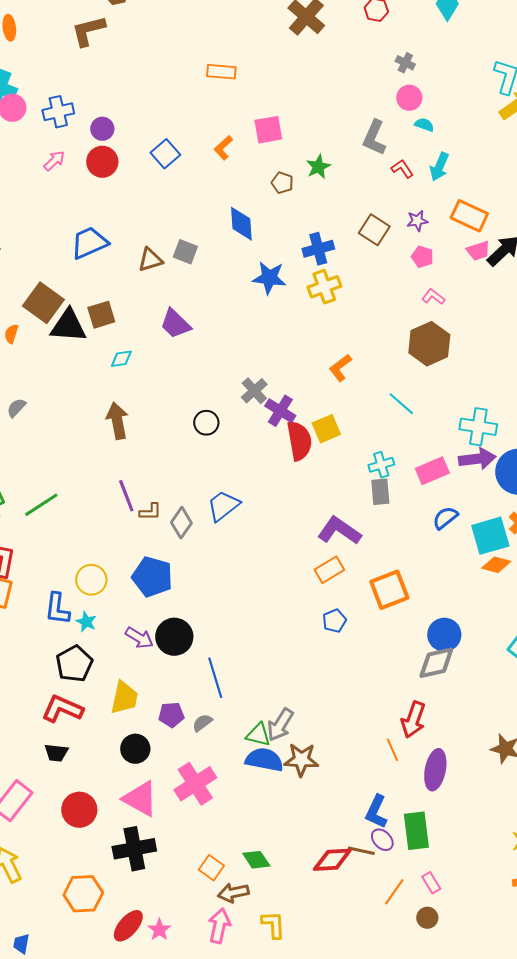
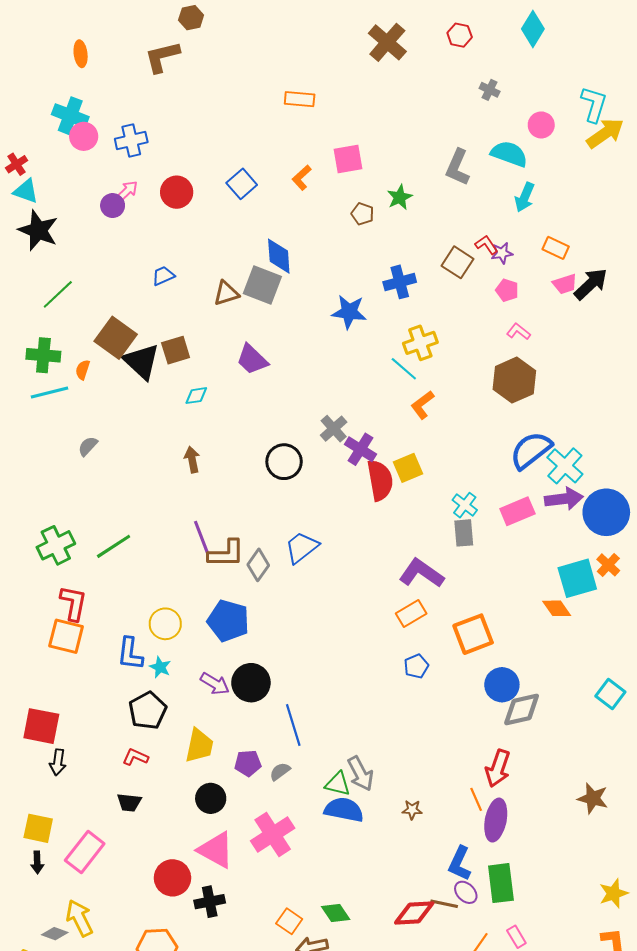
pink circle: (409, 98) -> (541, 125), moved
cyan semicircle: (424, 125) -> (509, 154), size x1.8
purple circle: (102, 129) -> (113, 206), moved
red L-shape: (402, 169) -> (486, 245), moved
orange rectangle: (469, 216) -> (556, 248), size x0.7
blue diamond: (241, 224) -> (279, 256), moved
blue trapezoid: (89, 243) -> (163, 276), size x0.6
gray square: (185, 252) -> (262, 285), size x1.5
yellow cross: (324, 287) -> (420, 343), moved
black triangle: (68, 326) -> (141, 361), turned 39
cyan line: (401, 404) -> (404, 369), moved
brown arrow: (117, 421) -> (192, 460), size x0.7
black circle: (206, 423) -> (284, 462), size x1.4
cyan cross: (478, 427) -> (565, 466), turned 33
cyan cross: (381, 465) -> (465, 505), turned -35
brown L-shape: (150, 512) -> (226, 554), size x1.6
blue semicircle: (445, 518) -> (531, 450), moved, size x1.6
orange diamond: (496, 565) -> (557, 608), moved, turned 40
blue circle: (444, 635) -> (502, 685), moved
red L-shape: (62, 709) -> (135, 757), size x0.6
gray arrow: (280, 725) -> (360, 774), turned -60
brown star: (301, 760) -> (412, 810), moved, size x0.6
purple ellipse: (435, 770) -> (496, 820), moved
red circle: (79, 810) -> (172, 878), moved
black cross: (134, 849) -> (210, 902), size x0.7

